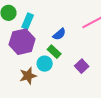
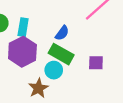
green rectangle: (54, 52) -> (61, 54), size x1.5
purple square: (82, 66) -> (96, 63), turned -32

